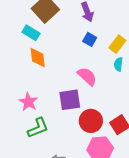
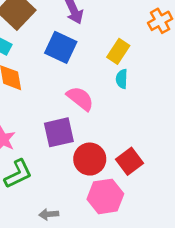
blue square: (90, 39) -> (61, 47), moved, size x1.6

